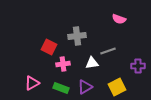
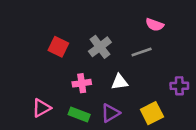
gray cross: (77, 36) -> (100, 47), turned -30
red square: (49, 47) -> (58, 47), moved
gray line: (108, 51) -> (142, 52), moved

